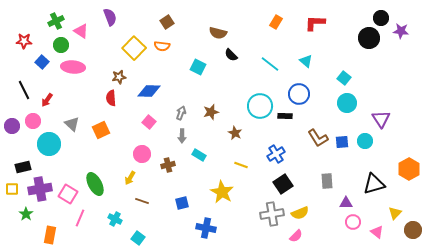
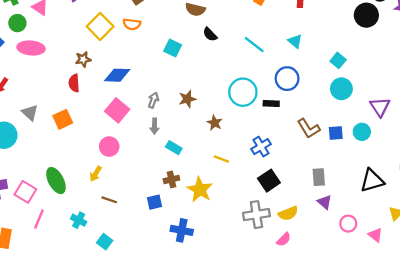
pink square: (149, 122) -> (117, 110), size x1.5
brown cross: (168, 165) -> (171, 179), moved
purple triangle: (346, 203) -> (324, 202), moved, turned 40

